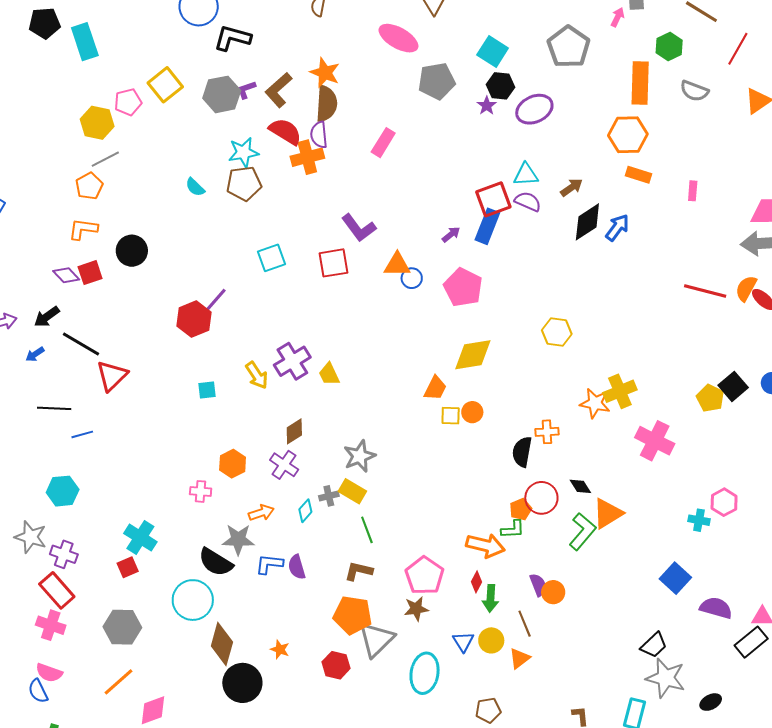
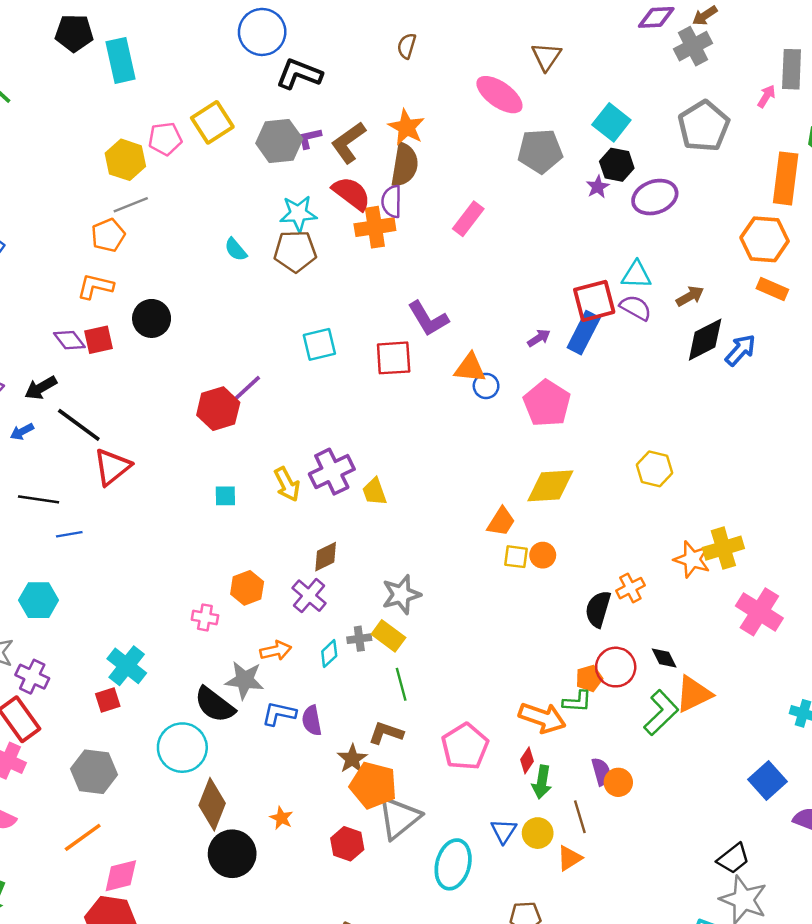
orange cross: (547, 432) -> (630, 588), turned -30
brown star: (416, 609) -> (352, 759), moved, turned -30

